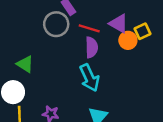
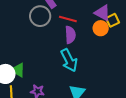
purple triangle: (119, 23) -> (102, 13), moved
green triangle: (25, 64) -> (18, 70), moved

